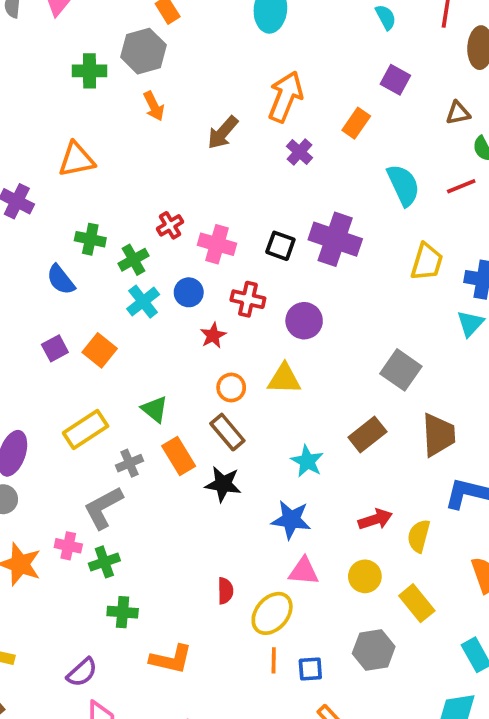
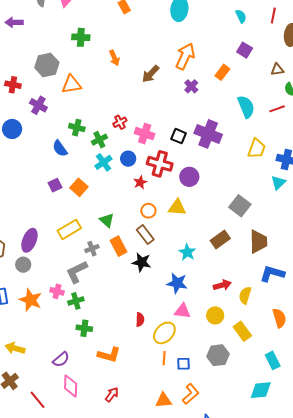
gray hexagon: (144, 51) -> (47, 65), moved
red cross: (248, 299) -> (160, 164), size x1.4

